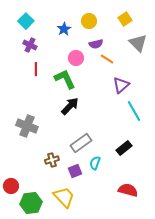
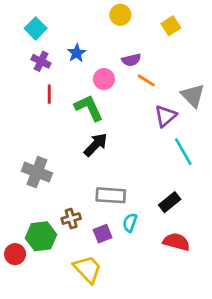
yellow circle: (89, 21) -> (120, 15), moved
blue star: (64, 29) -> (77, 53), moved
gray triangle: (138, 43) -> (193, 95), moved
gray rectangle: (81, 143) -> (111, 195), turned 40
red semicircle: (128, 190) -> (176, 242), moved
green hexagon: (31, 203) -> (41, 236), moved

